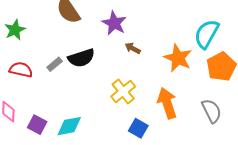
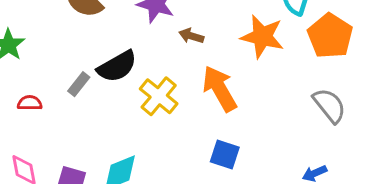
red semicircle: (21, 70) -> (30, 103), size x0.7
yellow cross: (123, 91) -> (159, 96), moved
orange arrow: (167, 103) -> (220, 89), moved

